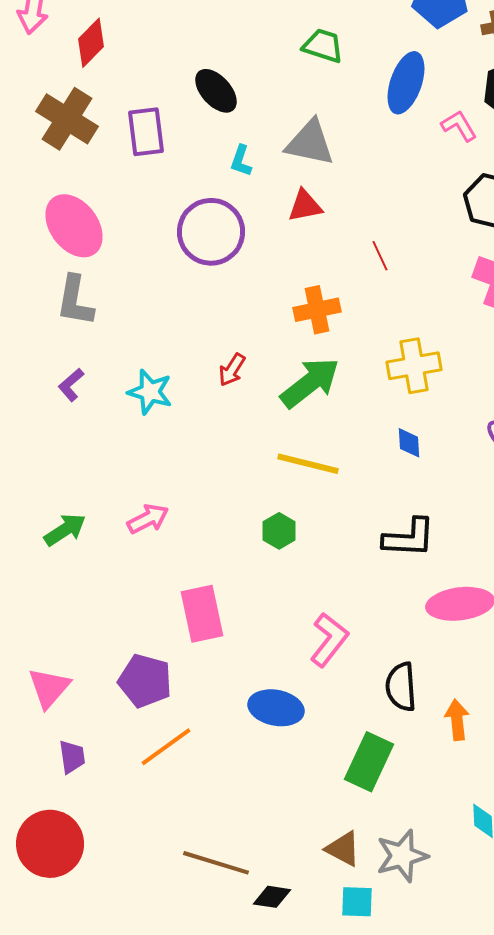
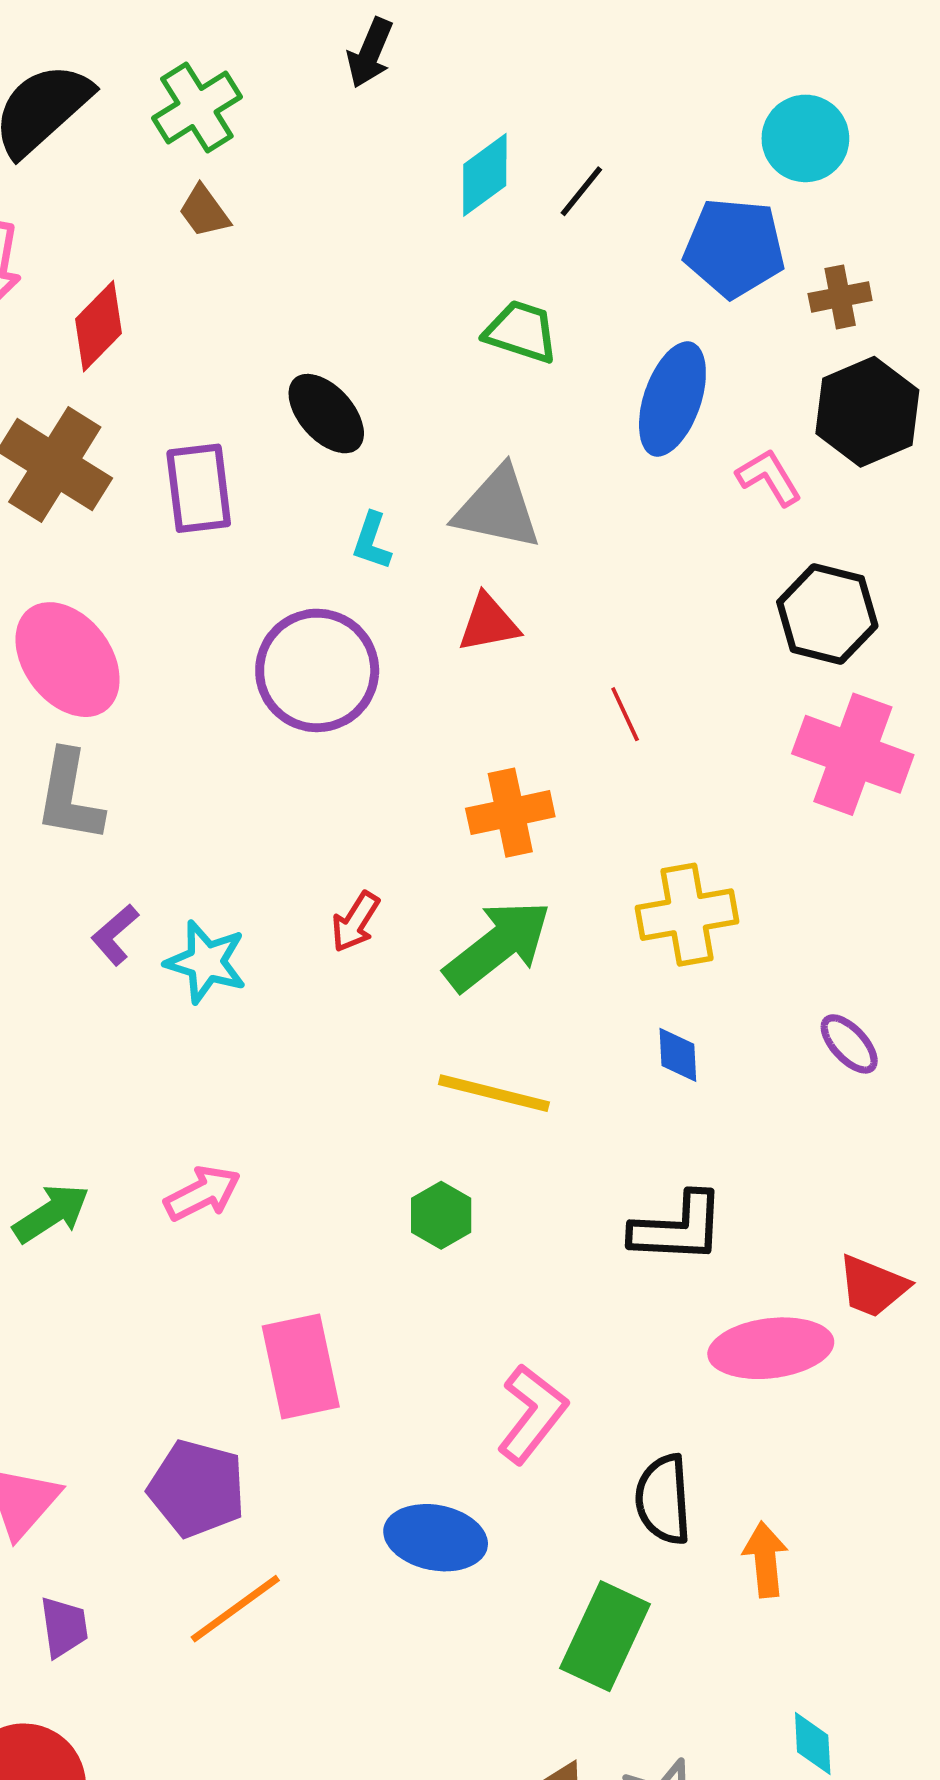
purple L-shape: (71, 385) -> (115, 935), moved

